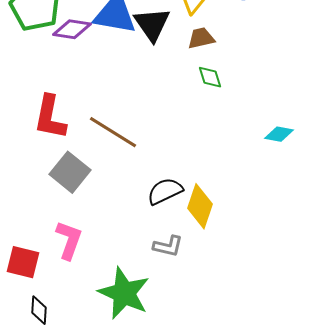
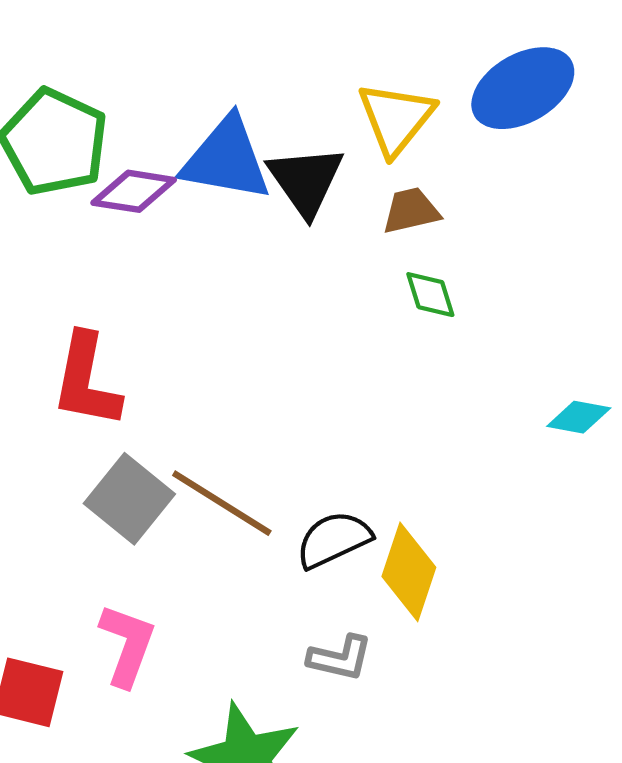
brown line: (113, 132) -> (222, 503), moved

